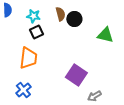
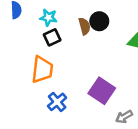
brown semicircle: (60, 14) -> (84, 26), moved
blue cross: (23, 90) -> (57, 102), moved

